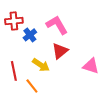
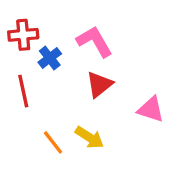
yellow arrow: (41, 65) -> (89, 137), moved
red line: (14, 71) -> (23, 91), moved

